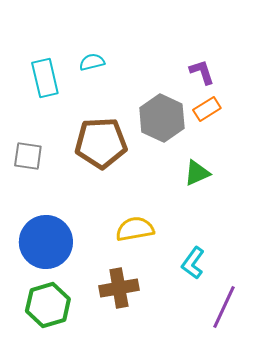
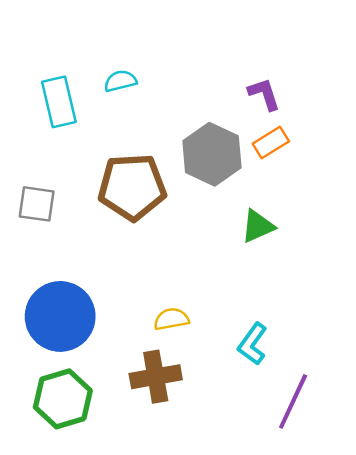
yellow semicircle: (135, 229) -> (171, 319), moved, size x0.7

